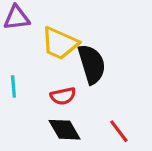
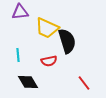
black diamond: (65, 130) -> (28, 82), moved

